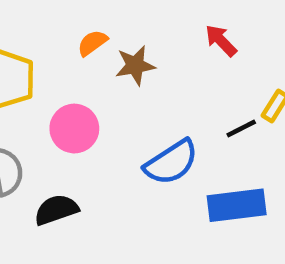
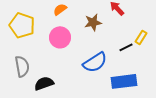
brown star: (135, 65) -> (93, 22), moved
pink circle: (74, 129) -> (60, 37), moved

